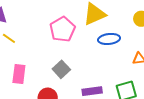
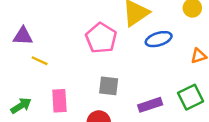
gray square: (61, 69) -> (109, 86), turned -30

